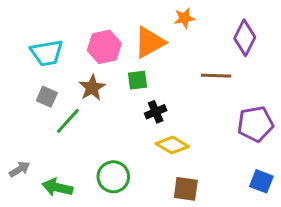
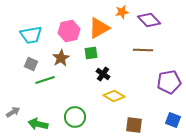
purple diamond: (245, 38) -> (149, 20), moved, turned -70
black cross: (156, 112) -> (103, 74), turned -32
green line: (68, 121) -> (45, 80), turned 30
brown square: (186, 189) -> (134, 125), moved

